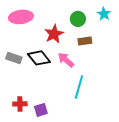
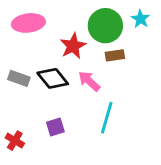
green circle: (78, 19) -> (105, 26), size x1.6
red cross: (20, 104) -> (15, 141), moved, turned 32
purple square: (41, 110) -> (55, 127), moved

